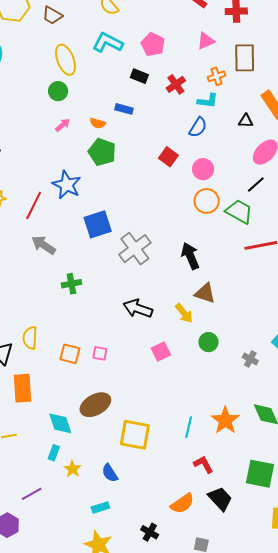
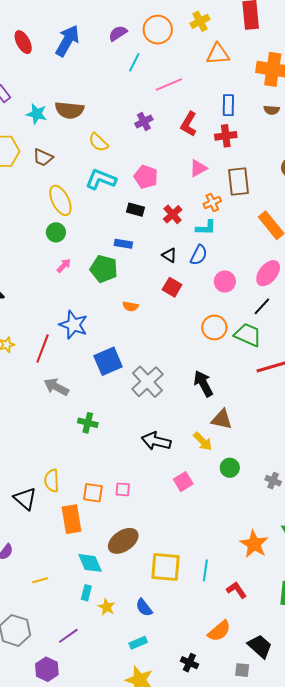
black triangle: (246, 121) -> (169, 255), moved, turned 35
orange semicircle: (98, 123) -> (130, 306), moved
green pentagon: (102, 152) -> (104, 269), moved
pink circle: (203, 169) -> (225, 281), moved
green cross: (71, 284) -> (88, 423), turned 30
orange rectangle: (23, 388) -> (72, 519), moved
cyan line: (189, 427) -> (205, 570), moved
black trapezoid: (220, 499) -> (260, 646), moved

